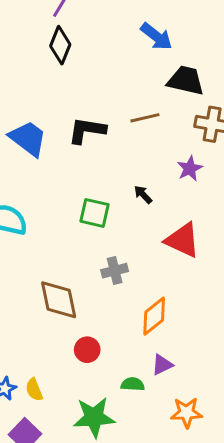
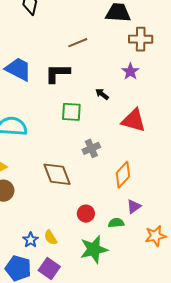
brown line: (145, 118) -> (78, 43), moved
black L-shape: (87, 130) -> (57, 73), moved
red circle: (87, 350) -> (86, 214), moved

